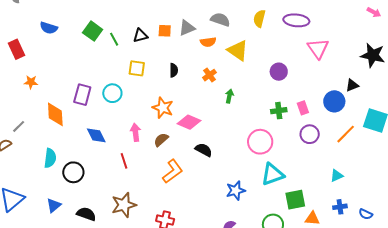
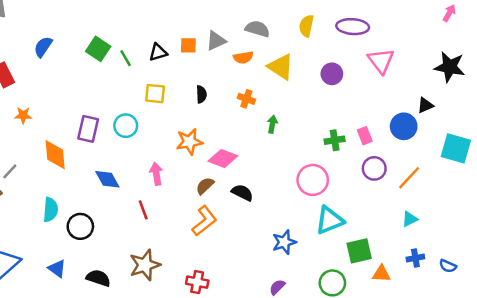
pink arrow: (374, 12) -> (449, 13), turned -88
blue semicircle: (49, 28) -> (43, 47), turned 108
purple circle: (279, 72) -> (332, 74), moved
orange cross: (209, 75) -> (246, 99), turned -32
orange star: (163, 108) -> (189, 142), turned -30
orange line: (346, 134) -> (409, 178), moved
brown semicircle: (161, 140) -> (205, 186), moved
blue triangle: (54, 205) -> (57, 269), turned -42

